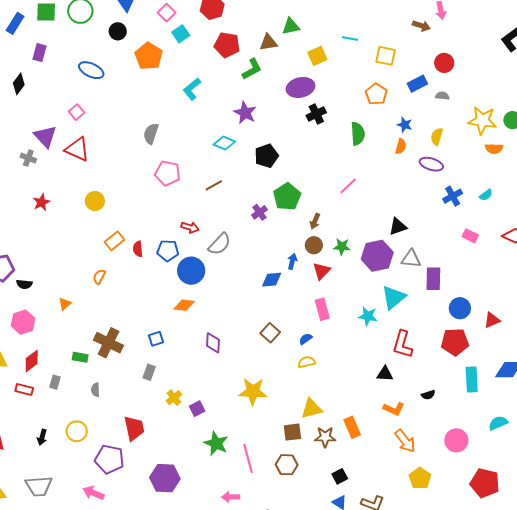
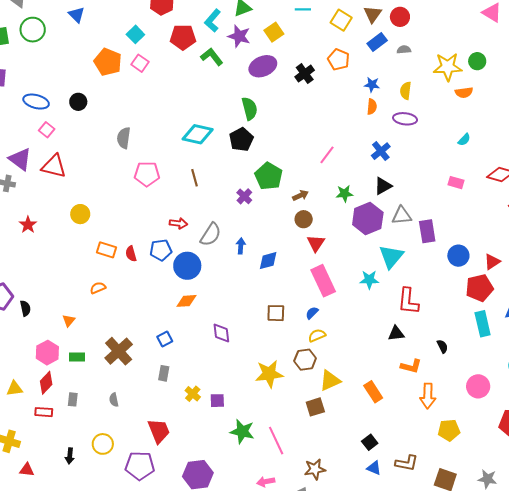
pink square: (167, 13) -> (140, 63), moved
black circle: (118, 31) -> (78, 102), moved
brown triangle: (268, 42) -> (373, 14), moved, turned -36
yellow square: (386, 56) -> (341, 20), turned 30
green L-shape: (252, 69) -> (212, 57), turned -90
blue ellipse: (91, 70) -> (36, 102), moved
cyan L-shape: (192, 89) -> (213, 21), moved
purple star: (245, 113) -> (239, 36), moved
black cross: (316, 114) -> (305, 74), moved
green semicircle: (358, 134) -> (250, 109), moved
cyan diamond: (224, 143) -> (198, 134), size x1.4
brown line: (214, 185) -> (194, 178), turned -66
blue cross: (453, 196) -> (381, 151), moved
brown arrow: (315, 221) -> (300, 195), turned -126
orange rectangle: (114, 241) -> (107, 250), turned 66
green star: (342, 247) -> (344, 193), moved
blue arrow: (292, 261) -> (241, 246), moved
orange semicircle: (99, 277) -> (98, 288), turned 49
black semicircle: (24, 284) -> (25, 308), turned -98
pink rectangle: (322, 309) -> (323, 281), size x1.4
pink hexagon: (23, 322) -> (47, 353), moved
brown square: (270, 333) -> (276, 313), turned -30
red pentagon: (455, 342) -> (479, 288), moved
brown cross: (109, 343) -> (119, 351), turned 32
green rectangle: (80, 357) -> (77, 357), moved
black semicircle: (428, 395) -> (442, 346), turned -88
purple square: (197, 409) -> (217, 401), turned 35
brown star: (325, 437) -> (315, 469), moved
orange arrow: (405, 441) -> (428, 396), turned 50
brown hexagon: (287, 465) -> (305, 360), moved
yellow pentagon: (420, 478) -> (449, 430), turned -30

